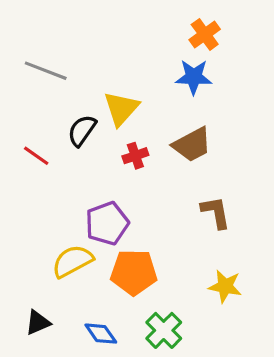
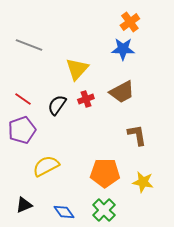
black semicircle: (82, 130) -> (57, 105), moved
purple pentagon: (107, 223) -> (22, 130), moved
orange pentagon: (134, 272) -> (105, 173), moved

